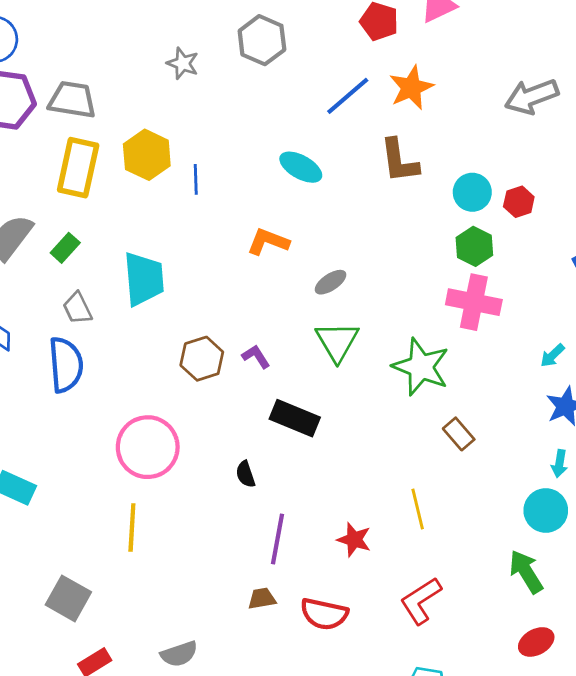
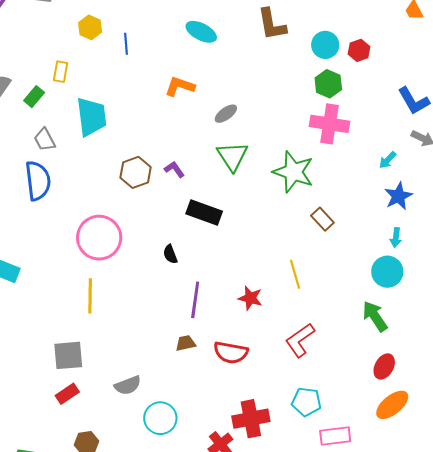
yellow hexagon: (147, 155) -> (90, 27), size x0.7
yellow rectangle: (78, 168) -> (61, 72), moved, size x0.5
gray square: (68, 598) -> (68, 355), moved, turned -32
red ellipse: (536, 642) -> (384, 366), turned -30

